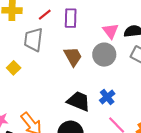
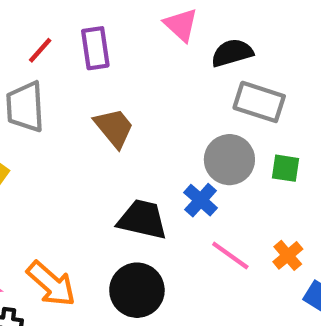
pink triangle: (111, 31) -> (181, 25), moved
gray circle: (104, 55) -> (229, 160), moved

